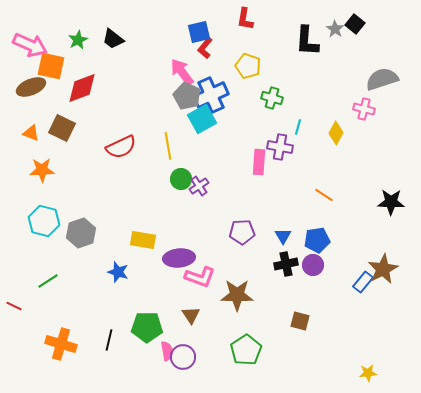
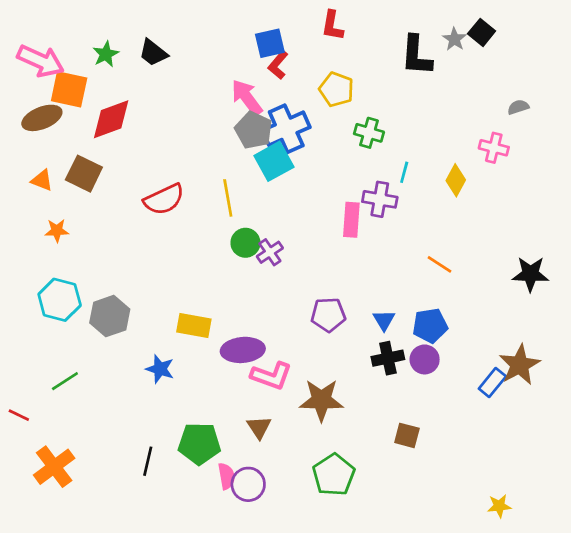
gray semicircle: (382, 79) -> (518, 107), size x0.5
orange star: (42, 170) -> (57, 231), size x0.7
orange cross: (61, 344) -> (54, 467), moved, turned 36

